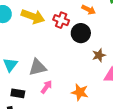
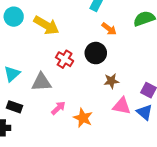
red cross: (61, 20) -> (65, 59), moved
pink arrow: (46, 87) -> (58, 108), moved

